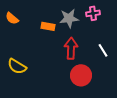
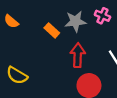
pink cross: (93, 13) -> (102, 16), turned 32
orange rectangle: (48, 26) -> (52, 30), turned 32

